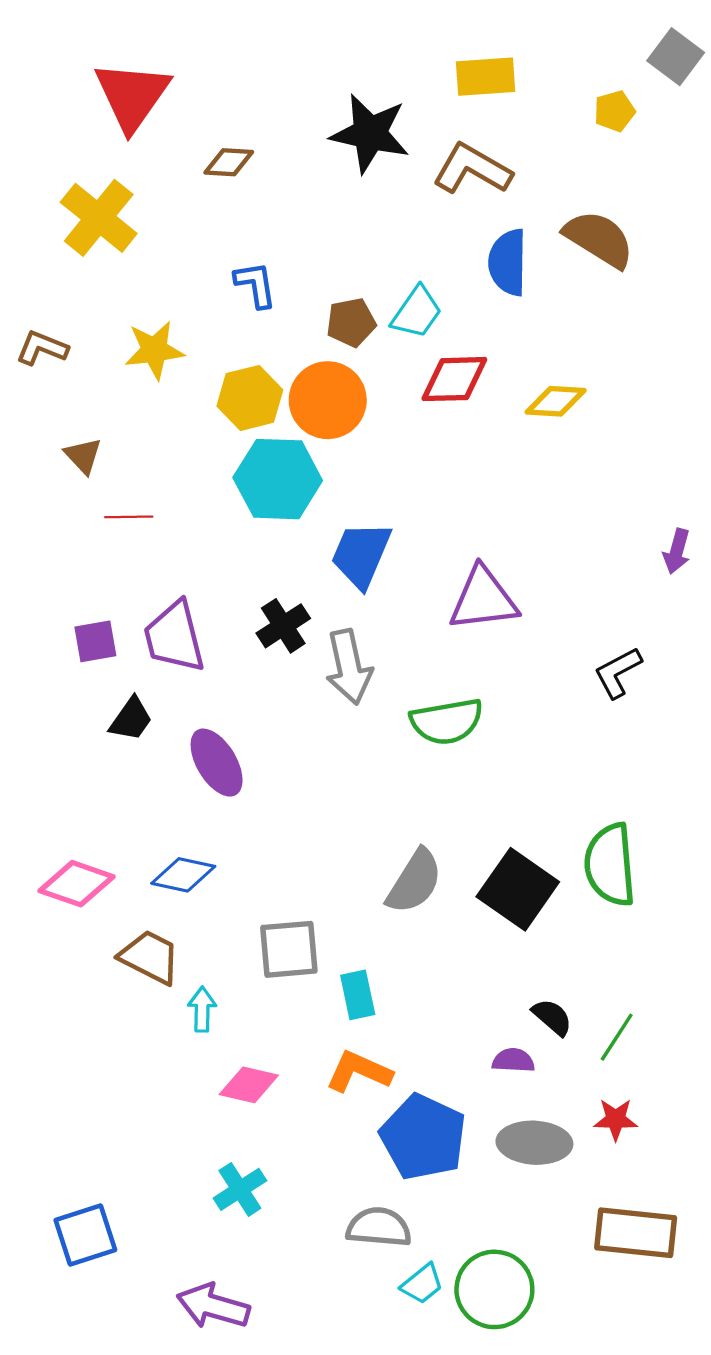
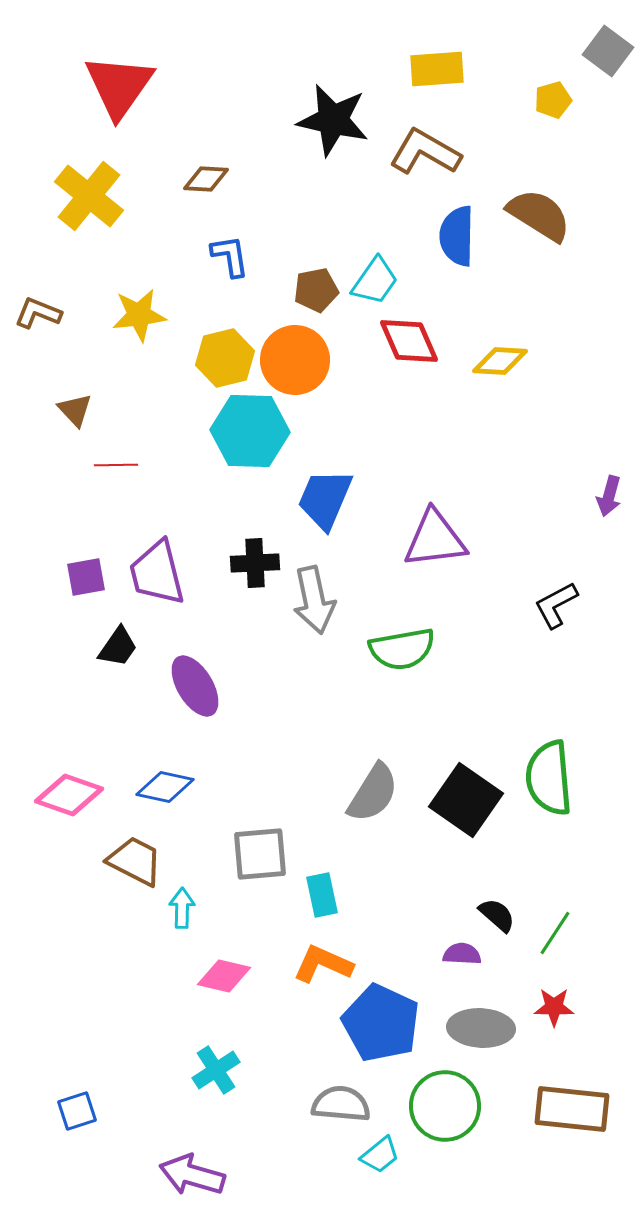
brown diamond: (229, 162) -> (206, 179), moved
red diamond: (454, 379) -> (409, 341), turned 68
black cross: (283, 626) -> (255, 563), turned 30
blue square: (85, 1235) -> (77, 1111), size x0.7
green circle: (494, 1289) -> (445, 1106), moved

